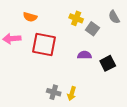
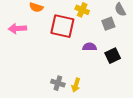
gray square: (92, 29) -> (108, 24), moved, turned 32
red square: (44, 44) -> (62, 26), moved

